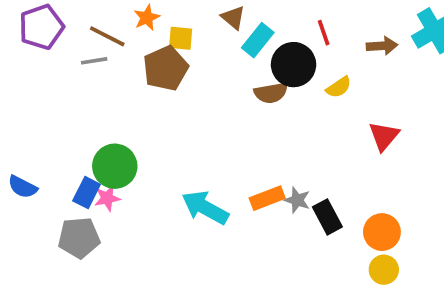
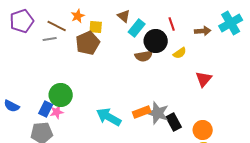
gray star: (297, 200) -> (158, 113), size x1.6

